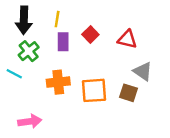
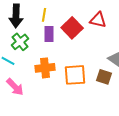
red square: (90, 35) -> (72, 28), size x1.5
red triangle: (127, 39) -> (98, 20), moved
pink arrow: (30, 121) -> (15, 87), moved, turned 54

